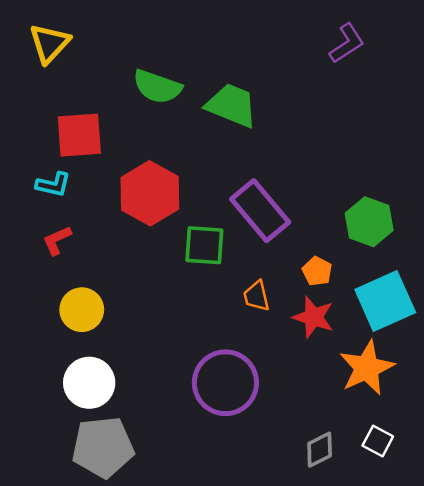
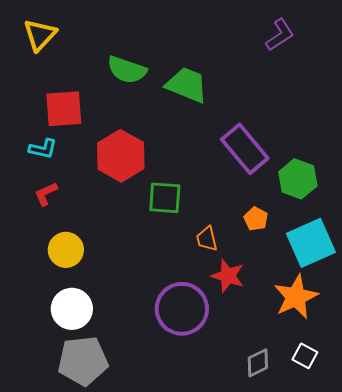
purple rectangle: (260, 211) -> (245, 149), moved
red star: (313, 317) -> (228, 276), moved

